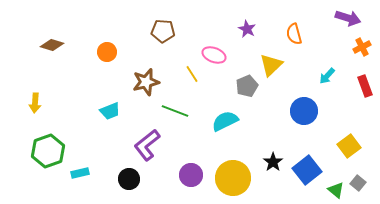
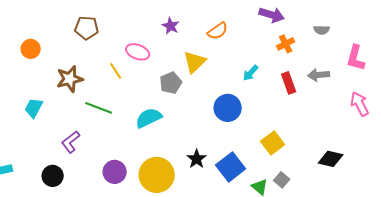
orange semicircle: (294, 34) -> (218, 31), turned -110
cyan trapezoid: (110, 111) -> (34, 108), turned 140
purple L-shape: (147, 145) -> (71, 142), size x0.7

